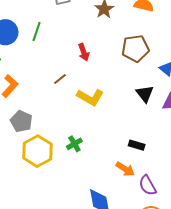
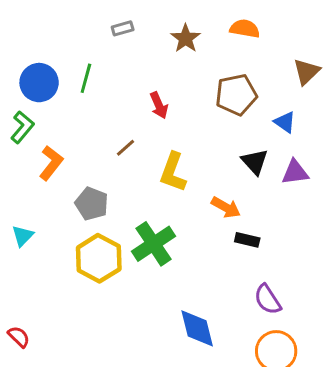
yellow L-shape: (90, 97) -> (173, 172), turned 84
gray pentagon: (21, 121) -> (92, 204), moved
green cross: (74, 144) -> (154, 244), size x1.8
orange arrow: (125, 169) -> (226, 207), moved

